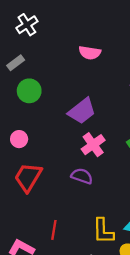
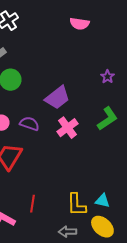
pink semicircle: (90, 53) -> (79, 24), moved
purple semicircle: (82, 176) -> (29, 124), moved

